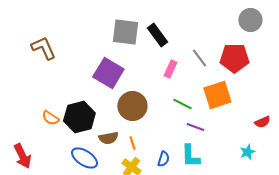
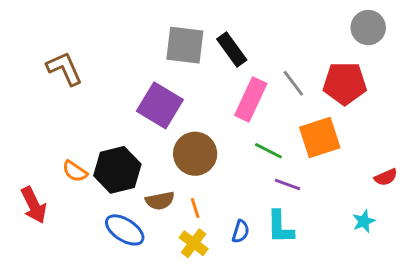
pink rectangle: (170, 69) -> (251, 99), size x1.6
red arrow: (22, 156) -> (34, 205), moved

